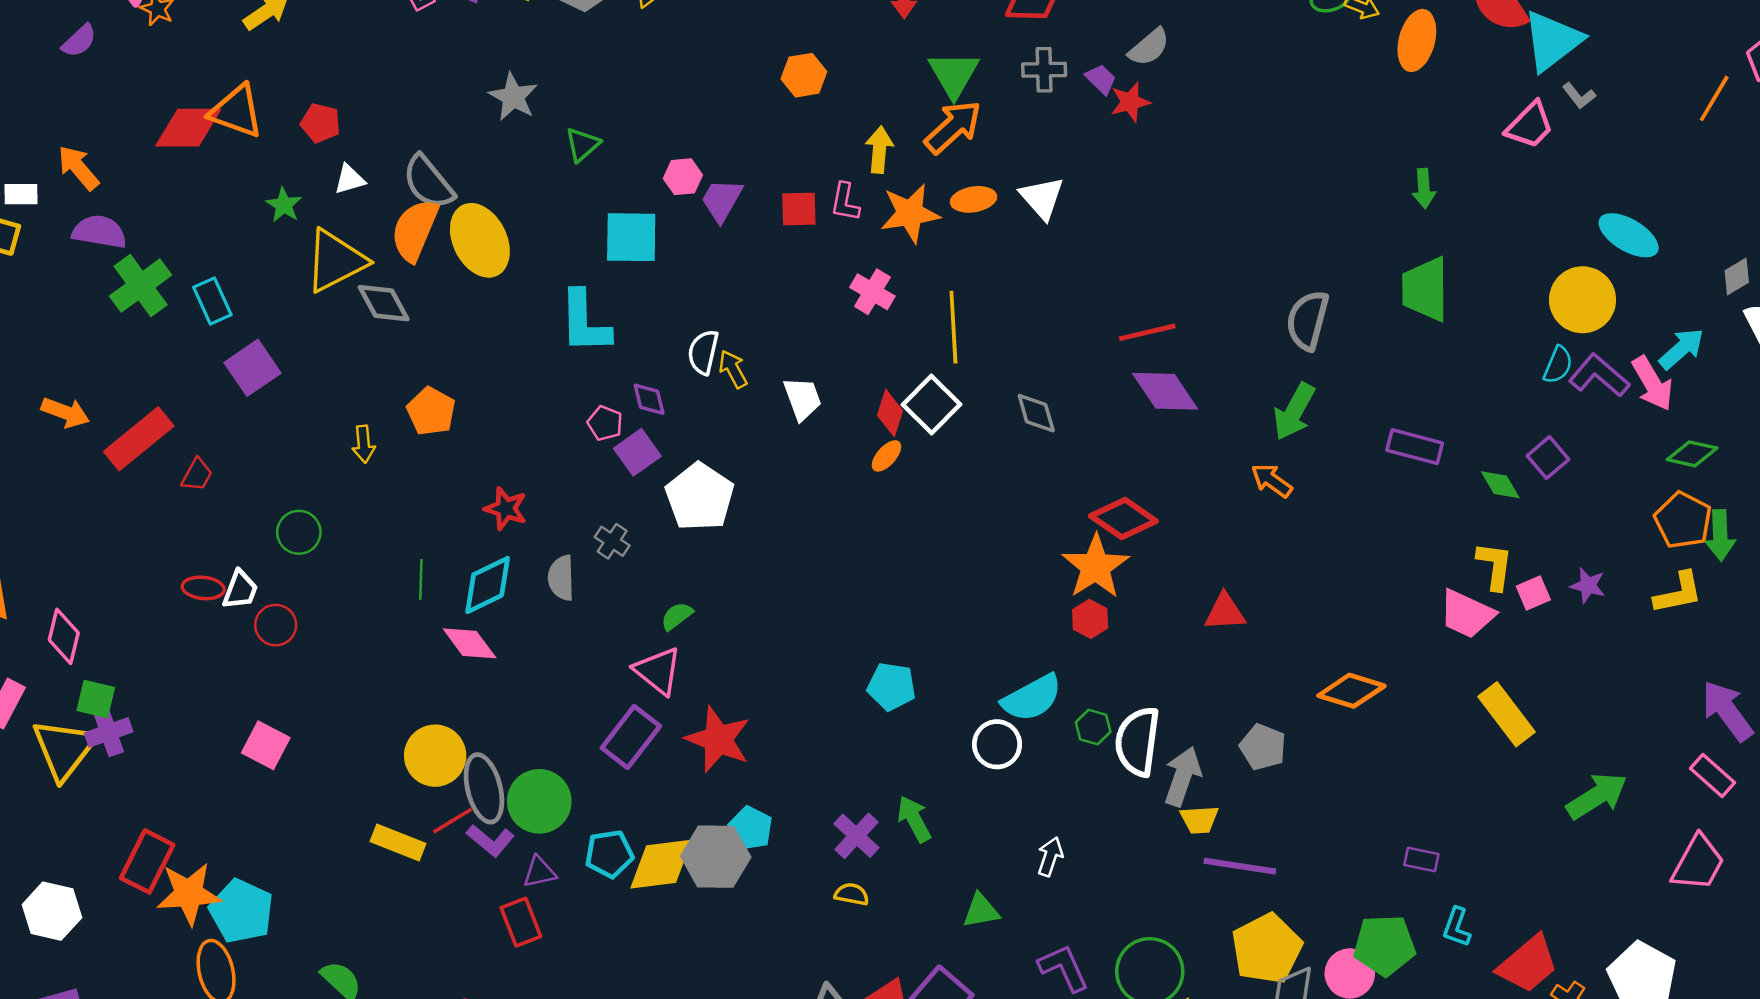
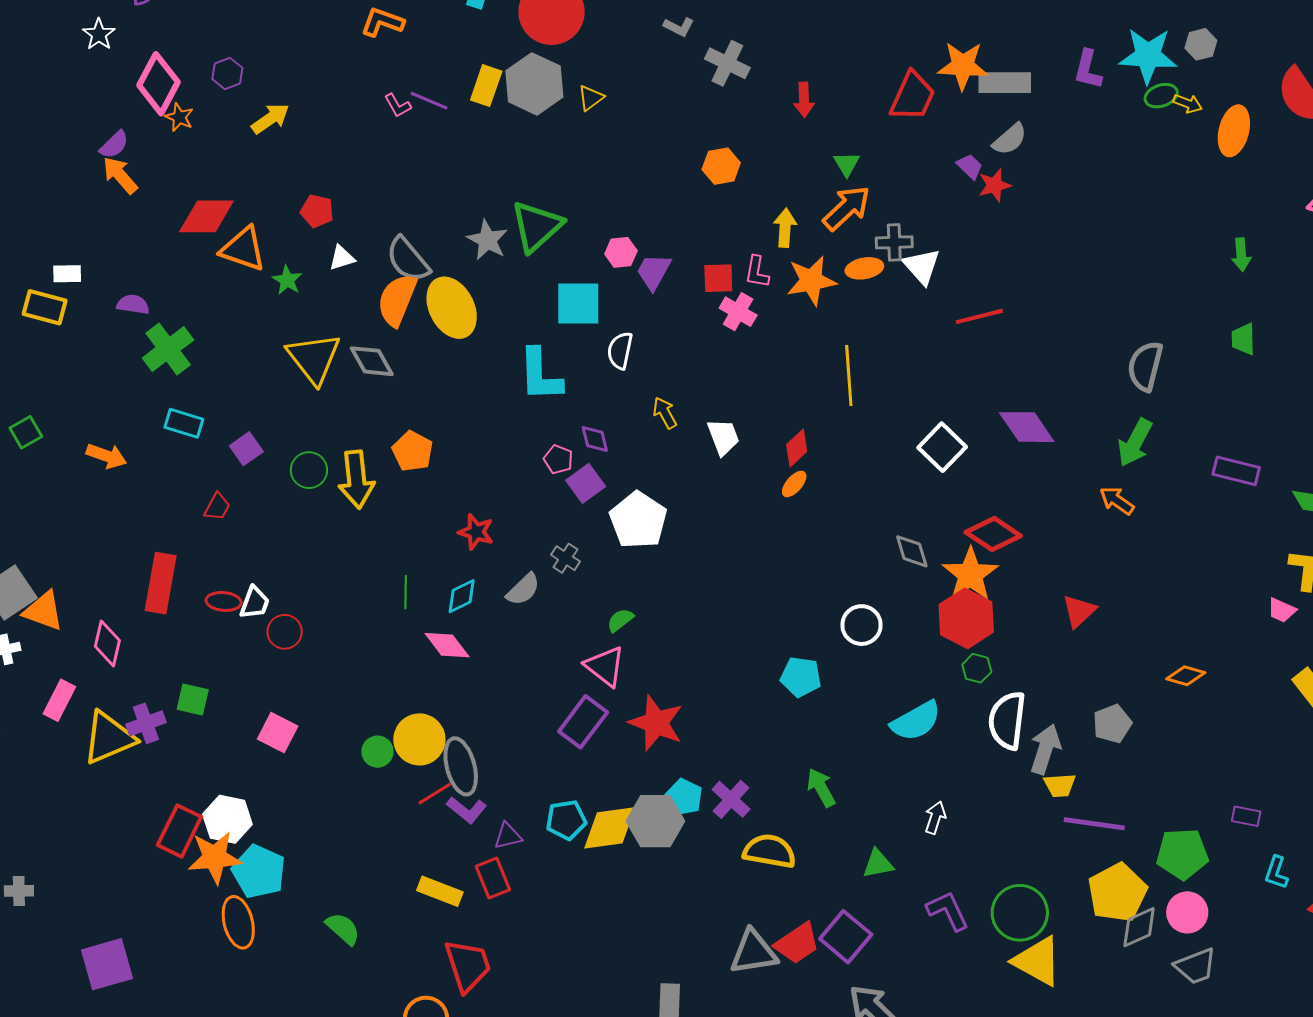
gray cross: (1044, 70) -> (894, 242), moved
green triangle: (954, 74) -> (847, 164), size x0.6
gray star: (513, 97) -> (487, 240), moved
orange triangle: (236, 111) -> (243, 249), moved
green triangle: (582, 144) -> (537, 226), size x1.8
orange arrow: (78, 168) -> (120, 175), moved
purple semicircle: (99, 232) -> (133, 304), size x0.7
yellow triangle: (336, 261) -> (314, 358), moved, turned -40
green trapezoid: (1425, 289) -> (1243, 339), size x0.6
pink cross: (872, 292) -> (738, 312), moved
cyan rectangle: (212, 301) -> (184, 423), moved, turned -48
red line: (1147, 332) -> (979, 316), moved
white semicircle: (703, 352) -> (620, 351), moved
purple square: (252, 368) -> (246, 449), moved, size x0.7
white square: (931, 404) -> (942, 447), moved
red diamond: (890, 413) -> (797, 448), turned 30
gray diamond: (1036, 413) -> (912, 551), moved
red rectangle: (139, 439) -> (161, 583), moved, turned -40
yellow arrow: (364, 444) -> (356, 479), size x1.8
green circle: (299, 532) -> (309, 470), moved
gray semicircle: (561, 578) -> (523, 589), turned -132
cyan diamond: (488, 585) -> (462, 596), size x0.7
red triangle: (1225, 612) -> (1079, 611), turned -39
pink trapezoid: (1467, 614) -> (1282, 610), size x0.6
red hexagon: (1090, 619) -> (966, 618), size x1.8
orange diamond: (1351, 691) -> (1186, 676), size x0.7
cyan semicircle: (1032, 698) -> (916, 721), moved
green square: (96, 699) -> (193, 700), moved
green hexagon: (1093, 727) -> (977, 668), moved
white circle: (997, 744) -> (862, 625), moved
gray pentagon: (1263, 747) -> (1112, 724), turned 30
yellow triangle: (64, 749) -> (109, 738), turned 30
green circle: (539, 801) -> (377, 752), moved, size x0.6
purple cross: (856, 836) -> (731, 799), moved
yellow rectangle: (398, 842) -> (440, 891), moved
yellow semicircle: (852, 894) -> (770, 851), size x1.8
white hexagon: (52, 911) -> (227, 819), moved
green pentagon: (1384, 945) -> (1182, 854), moved

